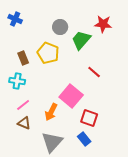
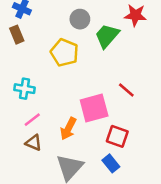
brown rectangle: (23, 58) -> (17, 35), moved
red line: (94, 72) -> (126, 90), moved
pink square: (71, 96) -> (94, 108), turned 35

